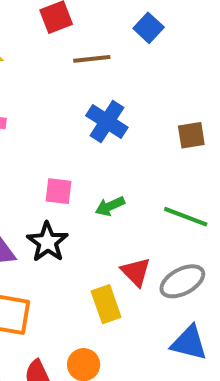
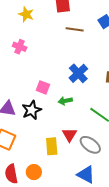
blue cross: (107, 122) -> (78, 73), moved
gray ellipse: (182, 281) -> (90, 145), turned 50

